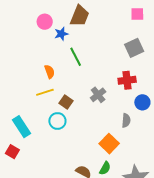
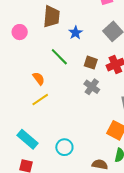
blue star: (61, 34) -> (76, 33), moved
brown square: (66, 102) -> (91, 63), moved
cyan circle: (57, 121) -> (64, 147), moved

